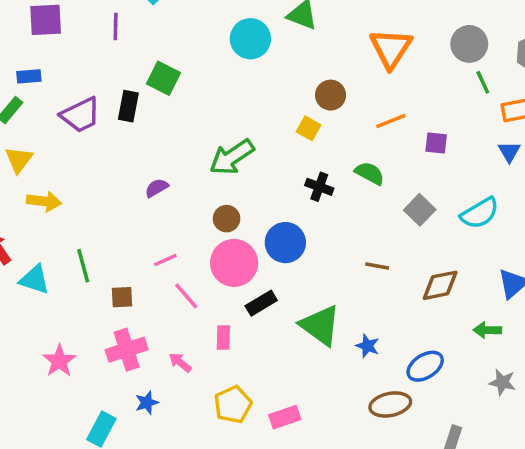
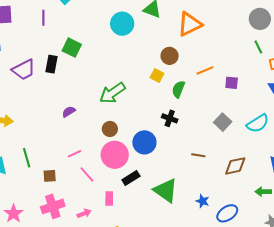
gray circle: (469, 44) -> (260, 19), moved
orange triangle: (391, 48) -> (190, 24), moved, turned 32
green semicircle: (370, 173) -> (178, 89), moved, turned -96
black cross: (319, 187) -> (170, 118), moved
blue star: (367, 346) -> (203, 201), moved
pink arrow: (180, 362) -> (84, 213), turned 120

